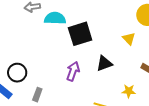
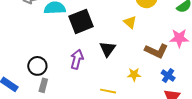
black triangle: (104, 63) -> (107, 49), turned -30
black circle: (17, 73) -> (37, 66), moved

